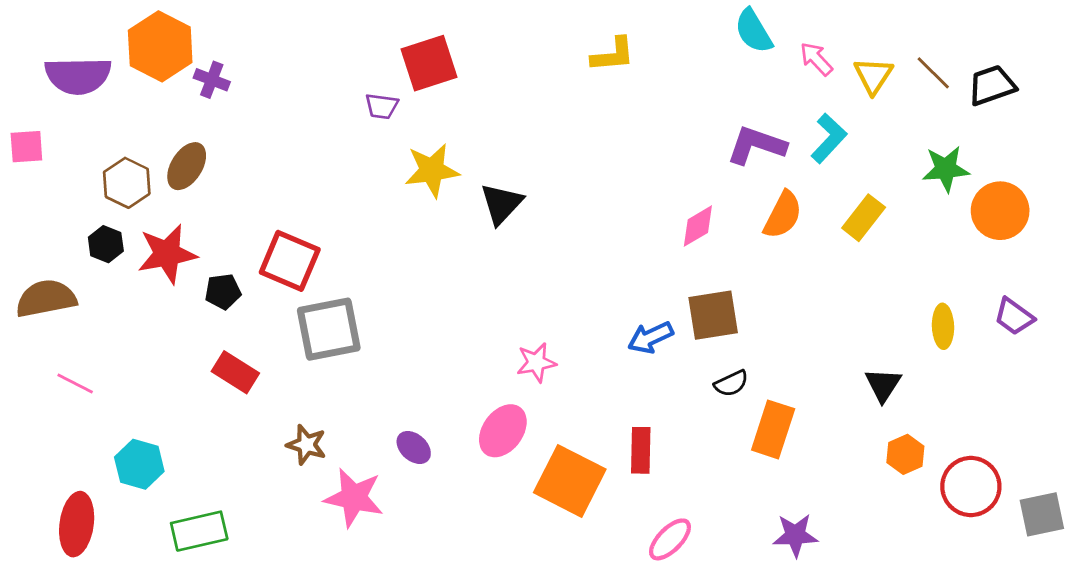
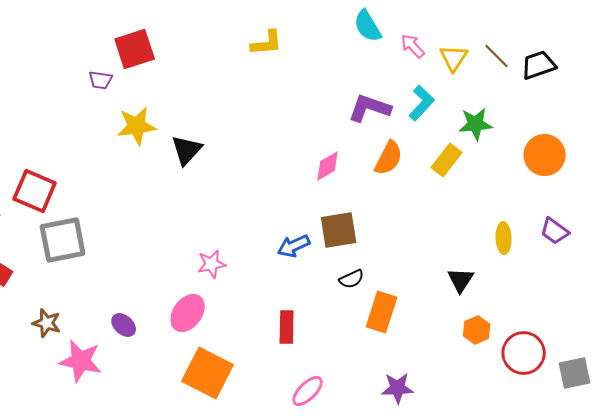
green star: (946, 169) -> (476, 124), moved
orange square: (570, 481) -> (208, 373), moved

